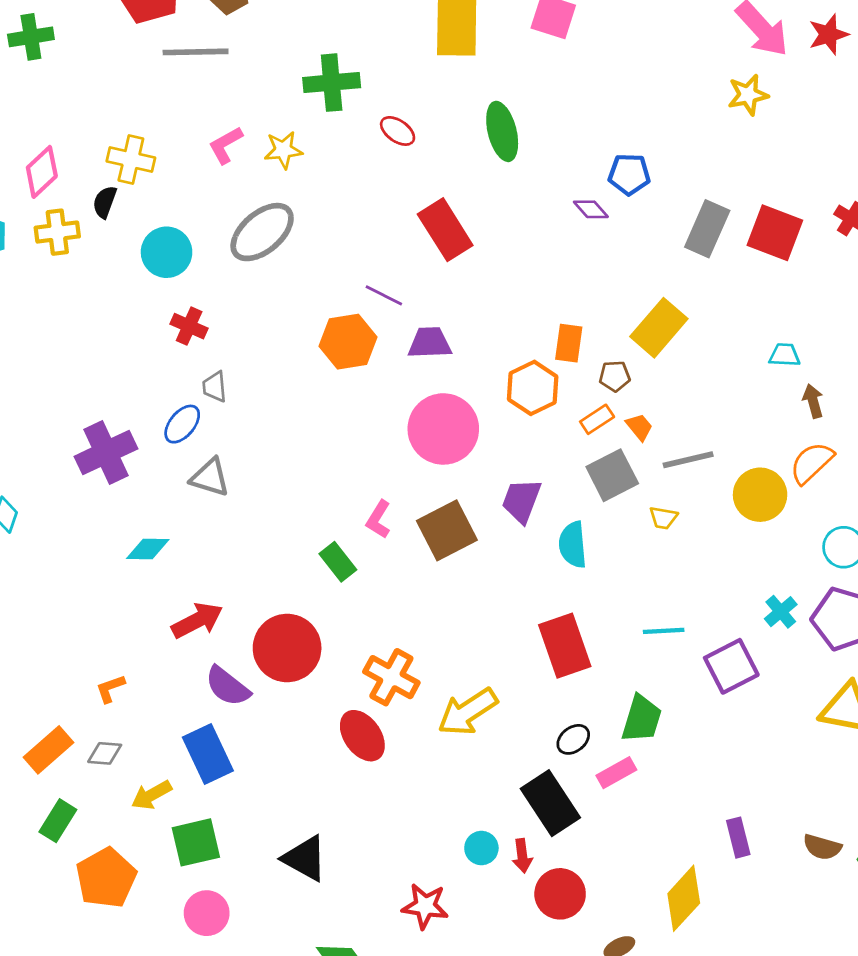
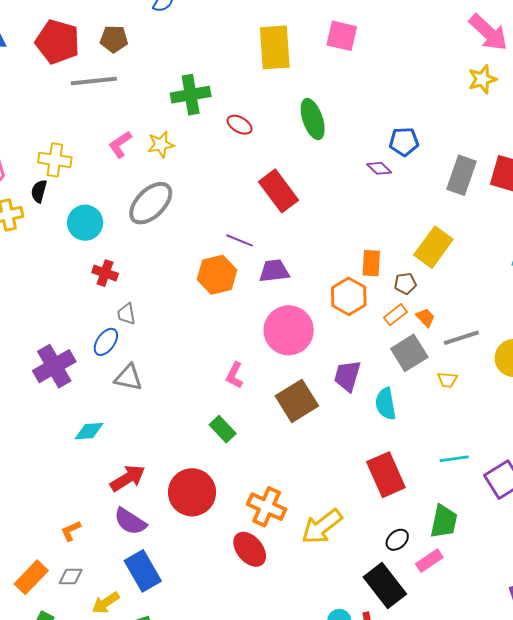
pink L-shape: (378, 519) -> (235, 375), moved
purple semicircle: (228, 686) -> (130, 521), moved

